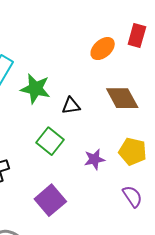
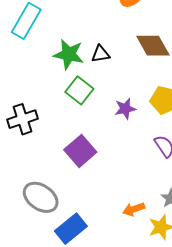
green star: (35, 89) -> (69, 54), moved

